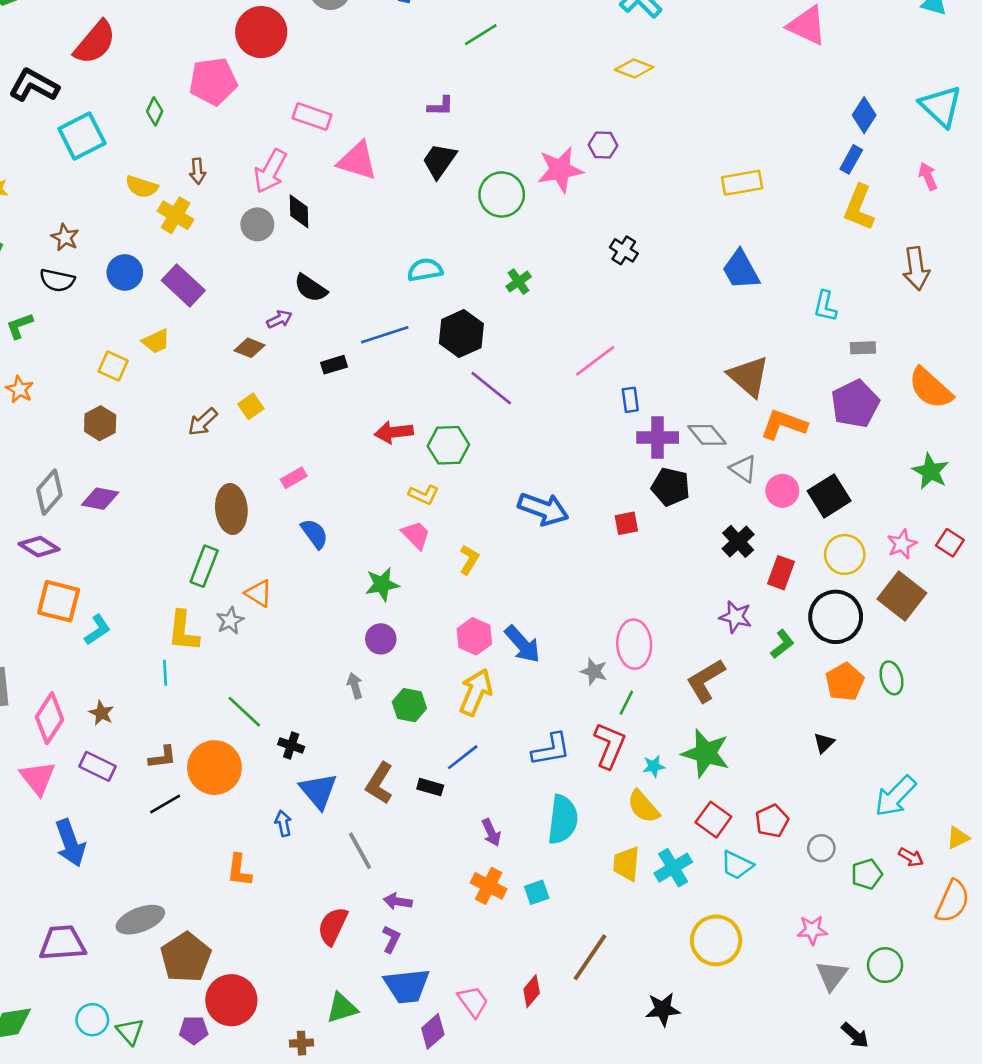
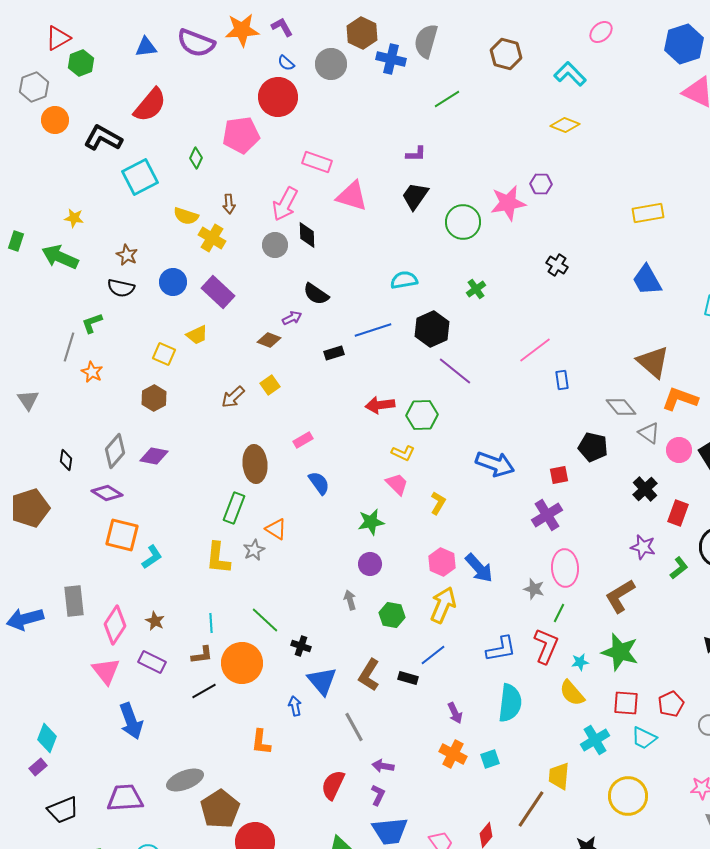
purple cross: (658, 438) -> (547, 515), moved, turned -32
cyan line: (165, 673) -> (211, 623), moved
red square: (713, 820) -> (626, 703), turned -32
yellow trapezoid: (626, 864) -> (559, 776), moved

